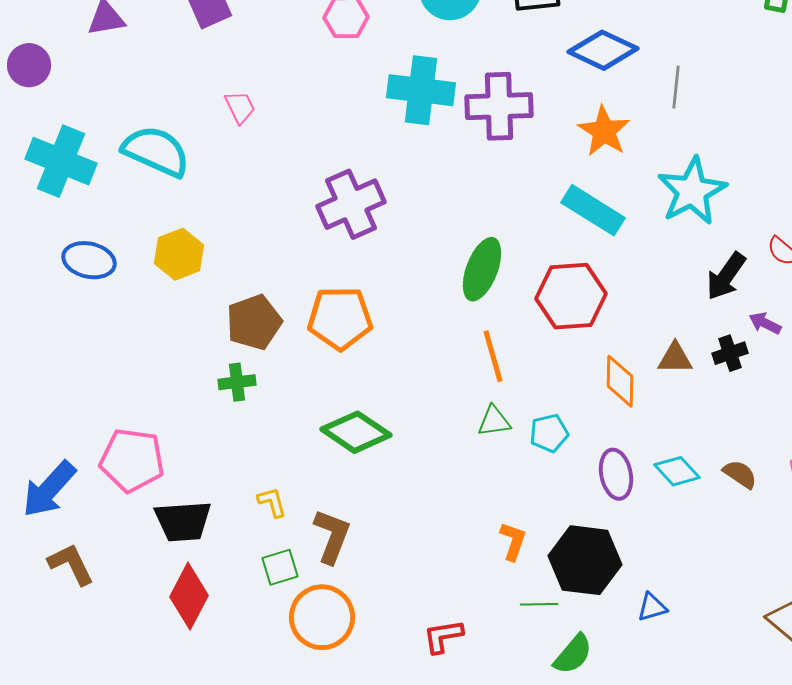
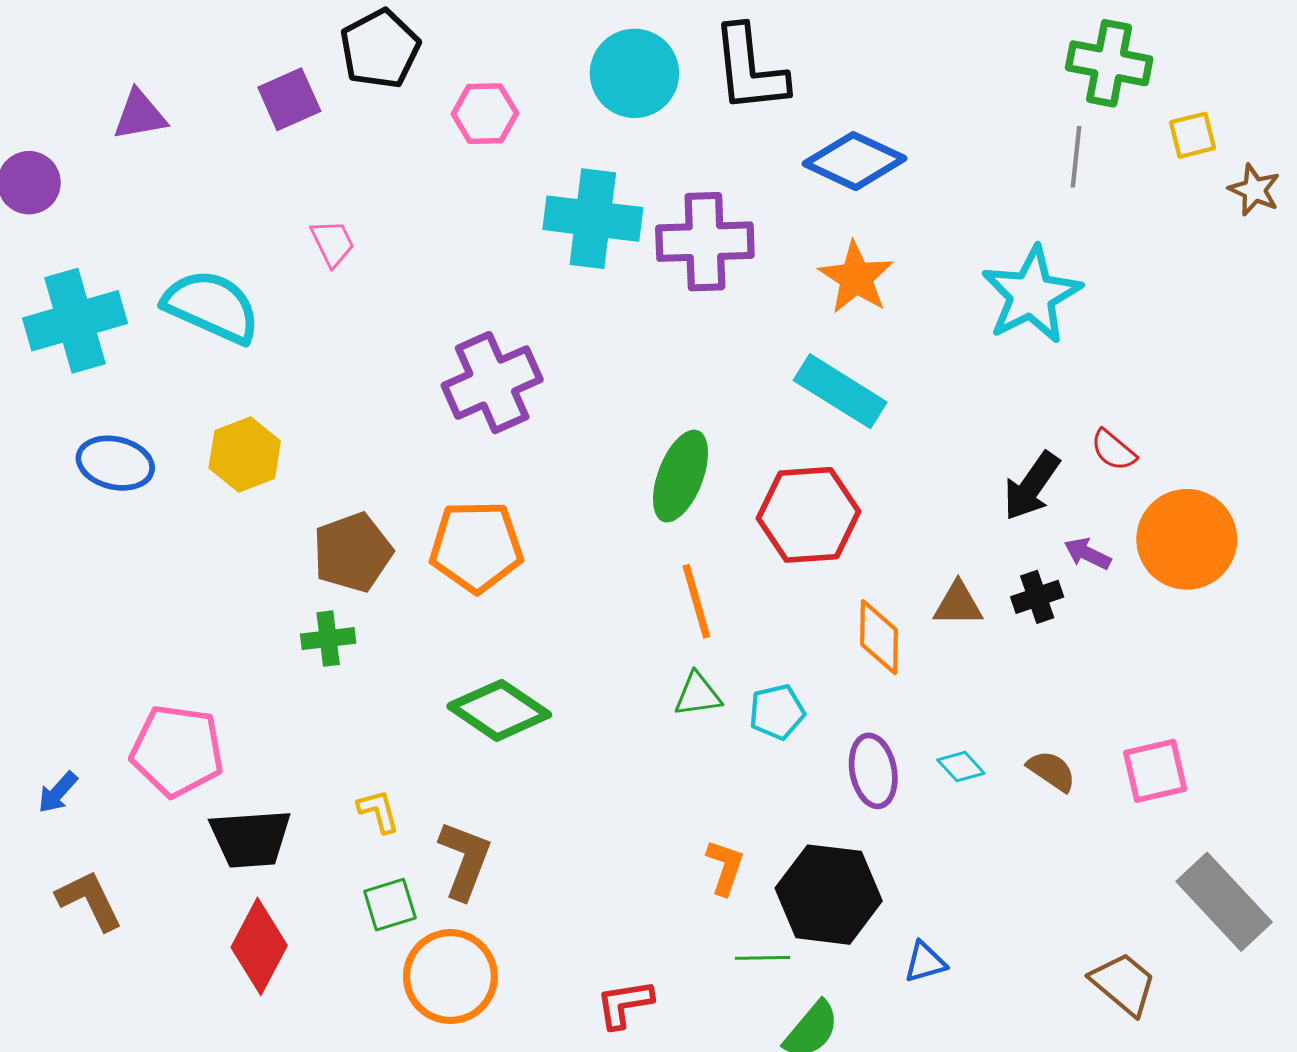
gray line: (676, 87) -> (1076, 157), moved
cyan cross: (61, 161) -> (75, 321), turned -38
cyan star: (692, 191) -> (1031, 295), moved
cyan diamond: (677, 471) -> (961, 767), size x0.7
blue arrow: (49, 489) -> (58, 792), size x0.5

